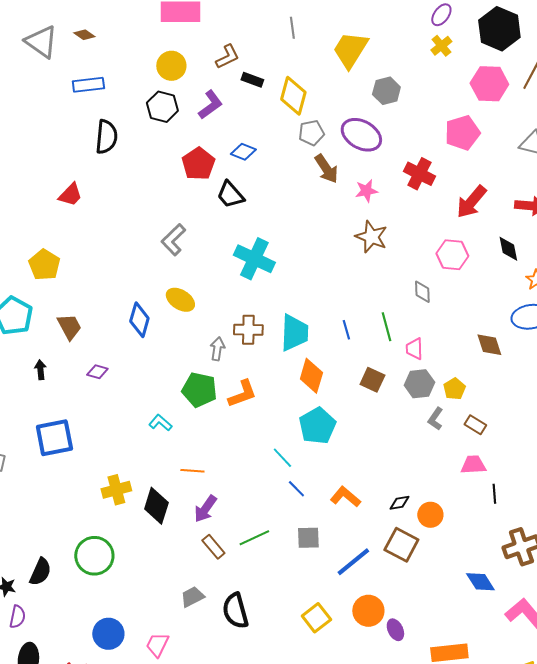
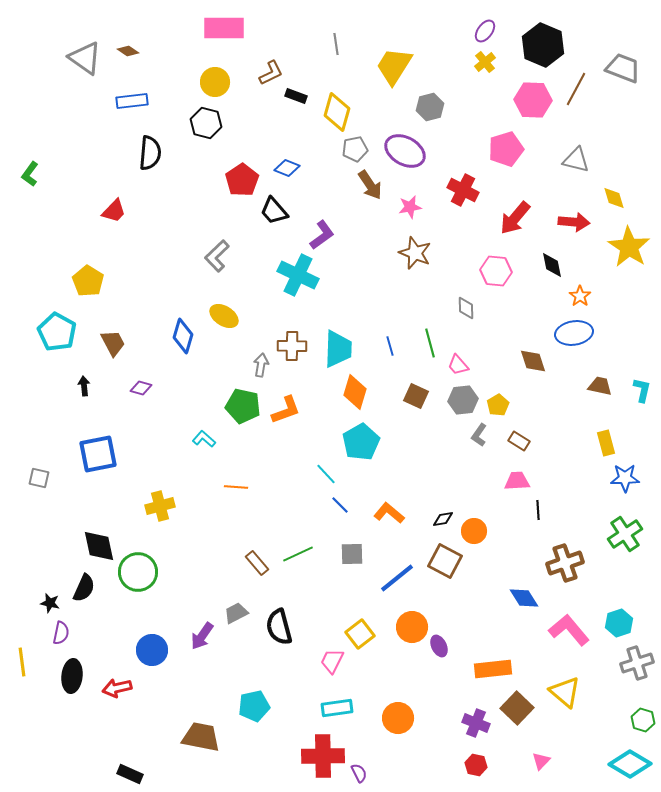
purple L-shape: (210, 105) -> (322, 235), moved
pink trapezoid: (414, 349) -> (458, 365), turned -40
black diamond: (156, 506) -> (99, 546), moved, turned -30
purple arrow: (205, 509) -> (202, 636), moved
pink trapezoid: (157, 645) -> (332, 661), moved

